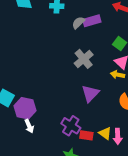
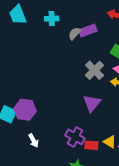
gray cross: (84, 59) -> (95, 70), moved
purple hexagon: (25, 108) -> (25, 110), moved

